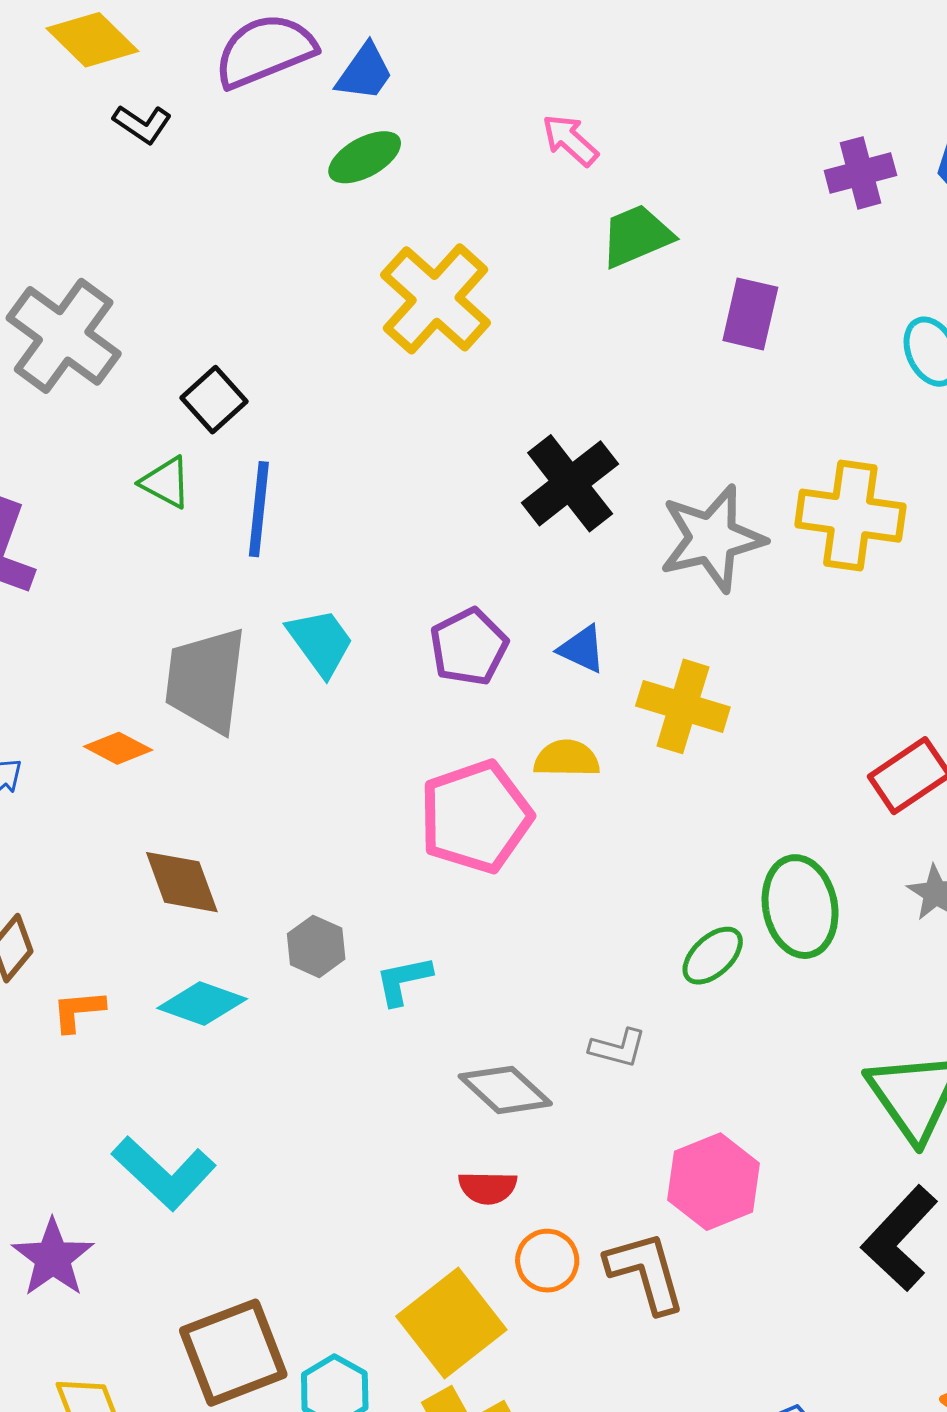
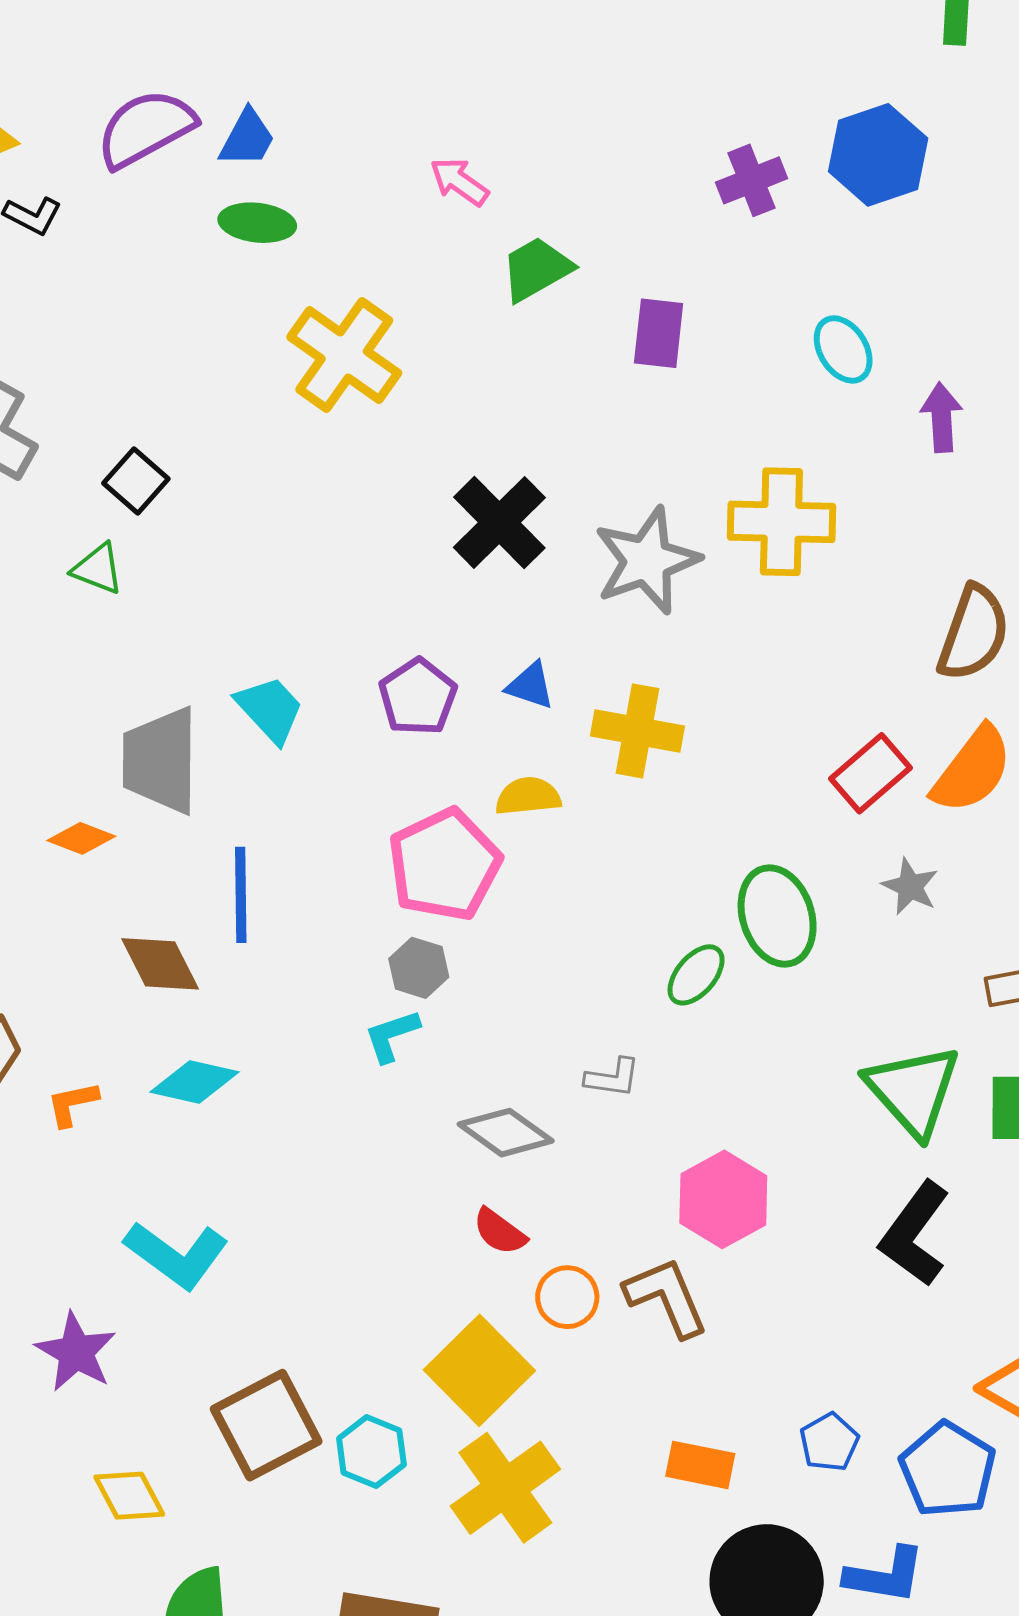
green ellipse: (365, 157) -> (257, 223), turned 42
blue line: (259, 509) -> (241, 895), moved
gray hexagon: (316, 946) -> (419, 968), moved
red semicircle: (488, 1188) -> (500, 1232), turned 42

